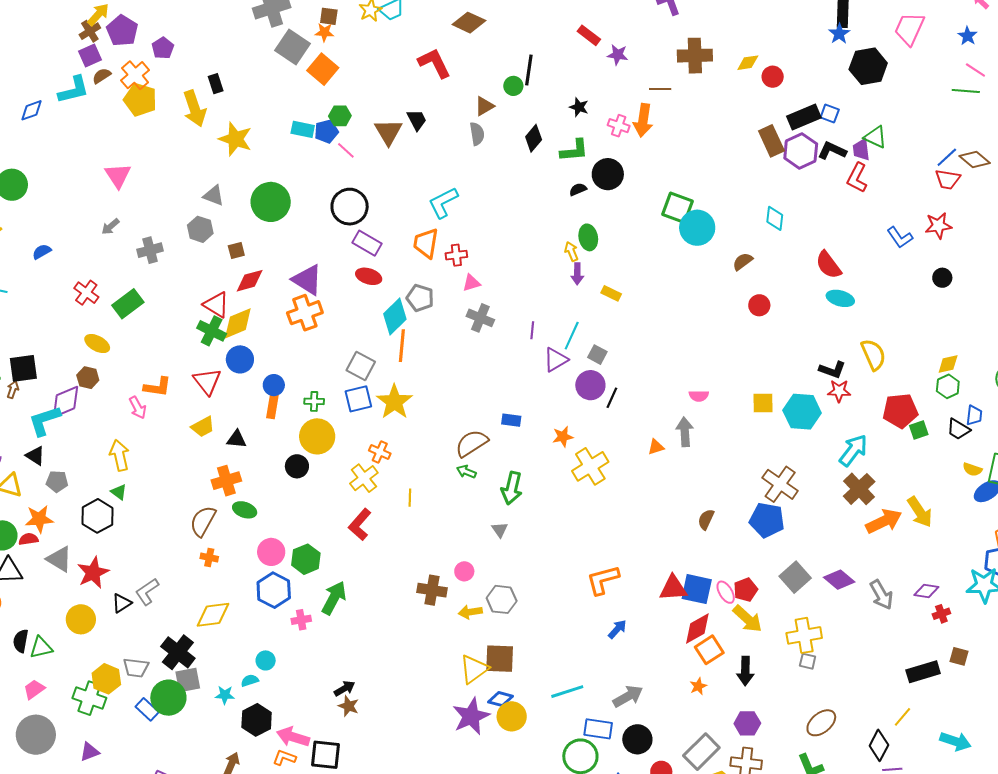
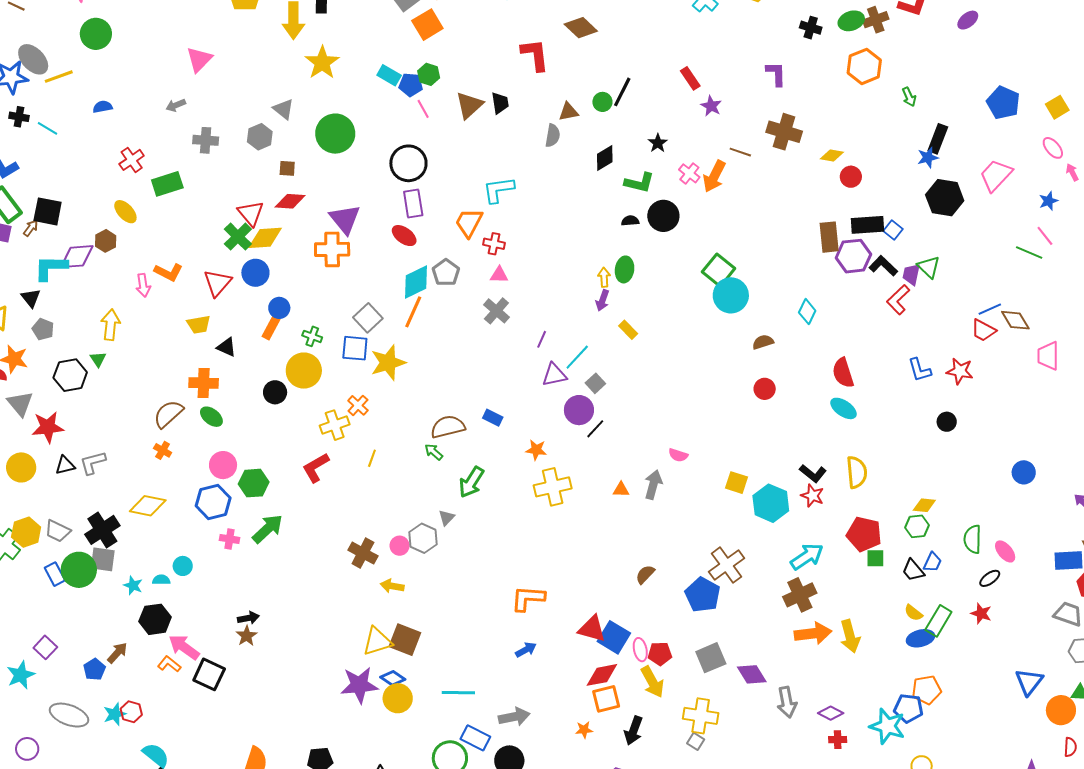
purple rectangle: (367, 243) -> (413, 204), turned 32
gray hexagon: (502, 599) -> (423, 538), moved

